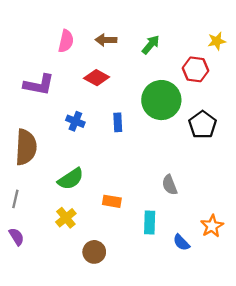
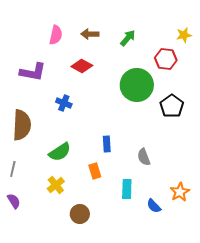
blue rectangle: (118, 122) -> (107, 144), moved
orange rectangle: (112, 201) -> (95, 171), turned 63

